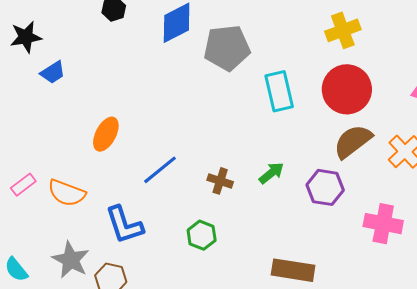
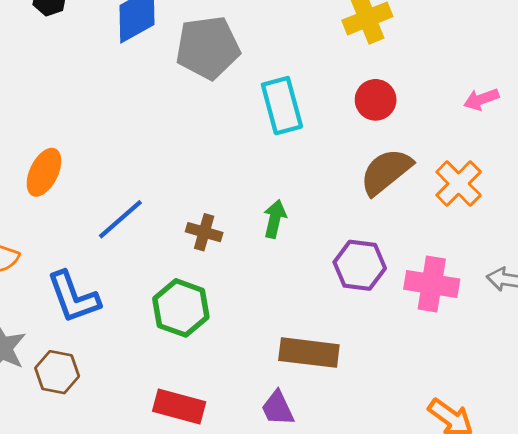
red circle: (347, 89) -> (376, 100), size x0.6
green arrow: (271, 173) -> (275, 219), turned -36
purple hexagon: (325, 187) -> (360, 265), moved
green hexagon: (202, 235) -> (181, 308), size x1.4

